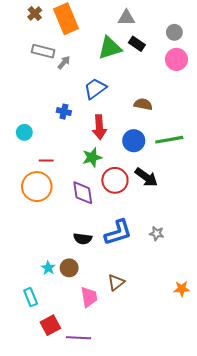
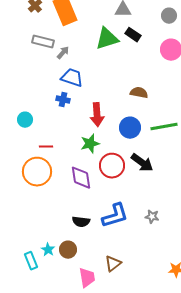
gray circle: (174, 32) -> (169, 16), moved
blue trapezoid: (95, 89) -> (72, 78), moved, turned 55
cyan rectangle: (31, 297) -> (31, 261), moved

